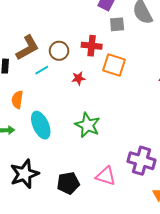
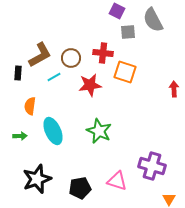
red star: (78, 78) -> (90, 85), size x1.6

